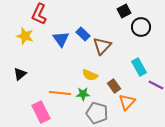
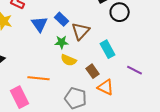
cyan rectangle: (139, 67) -> (108, 49), moved
green star: (83, 94) -> (62, 42), moved
orange triangle: (127, 102) -> (106, 87), turned -48

